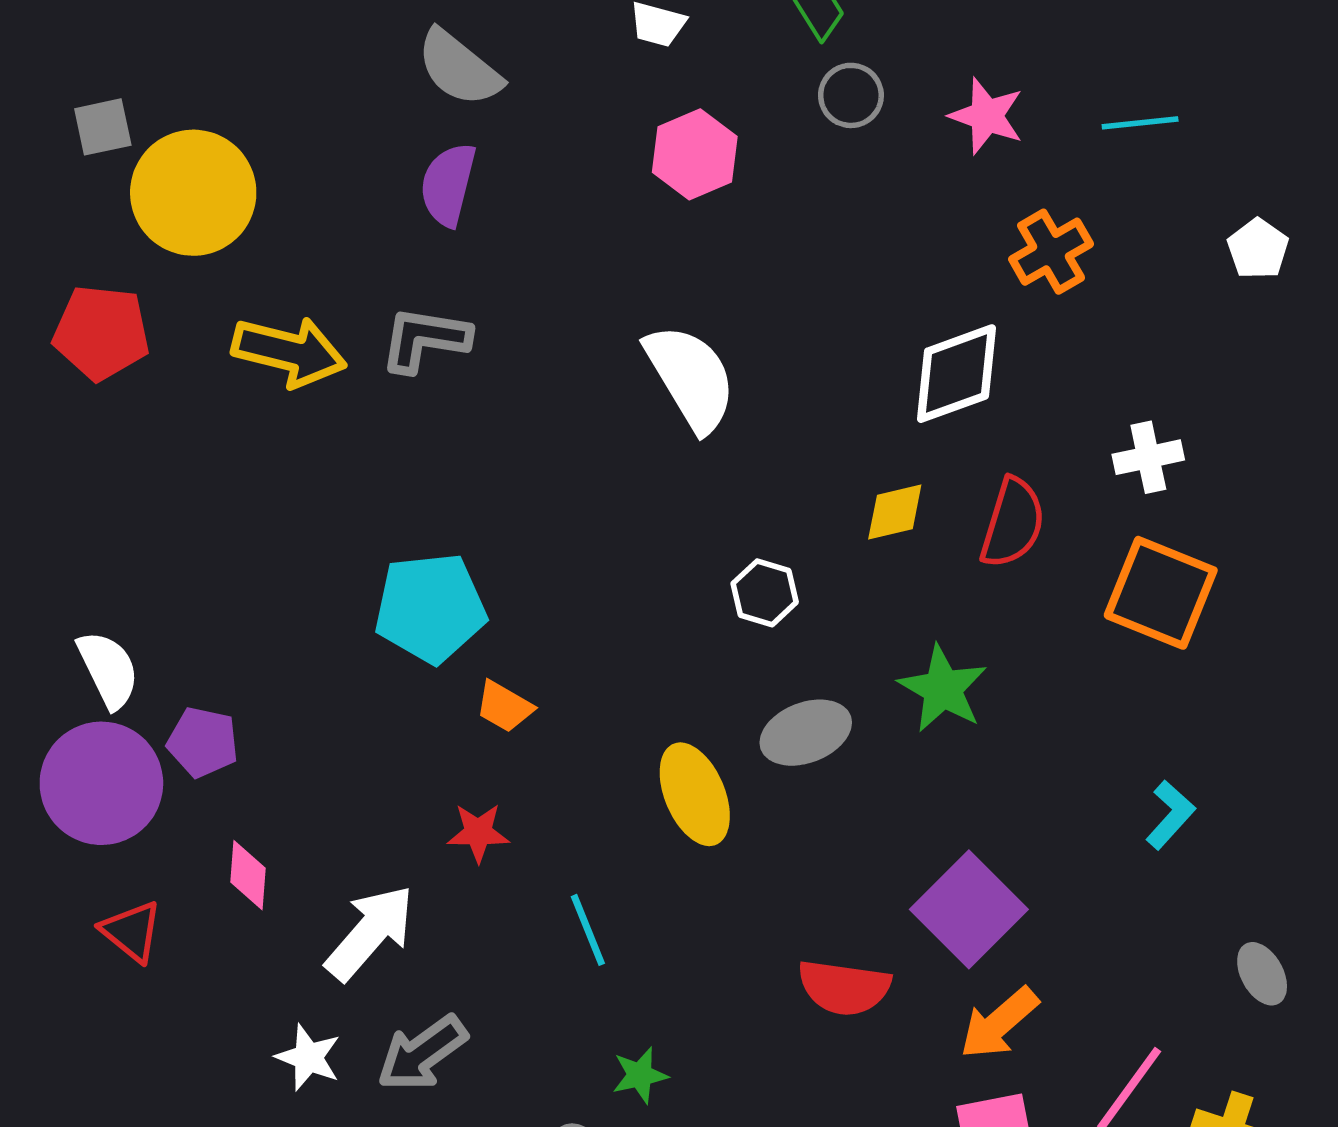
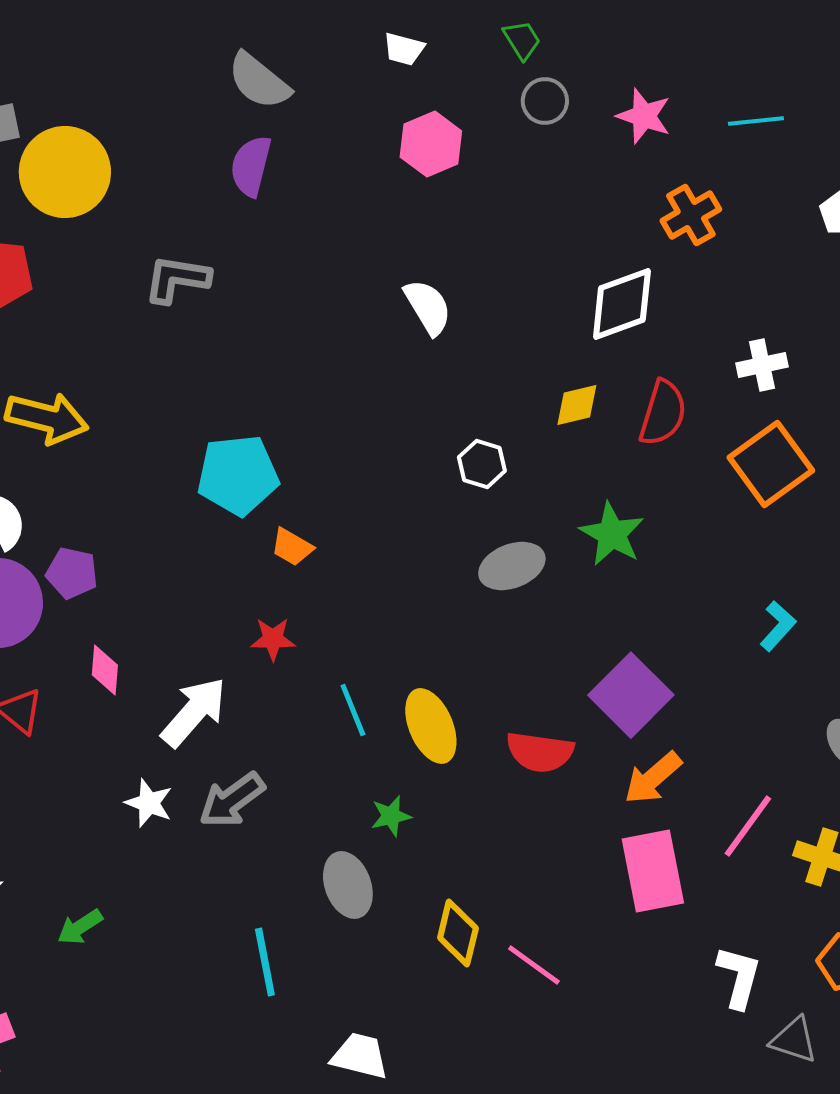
gray L-shape: (425, 339) -> (177, 279), moved
yellow arrow: (289, 352) -> (47, 418), moved
white semicircle: (691, 378) -> (428, 307), size x0.7
orange square: (1161, 593) -> (771, 464), turned 32
yellow ellipse: (695, 794) -> (431, 726), moved

